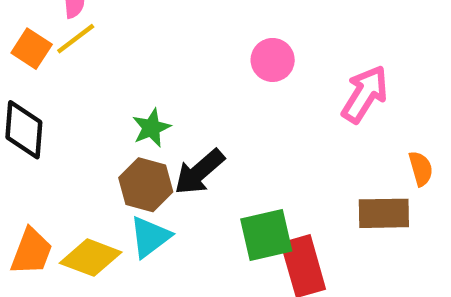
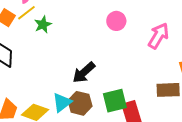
green star: (151, 128) -> (43, 24), moved
brown hexagon: (146, 185) -> (80, 103), moved

